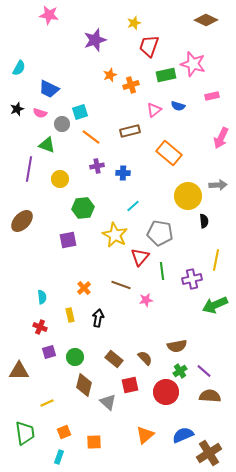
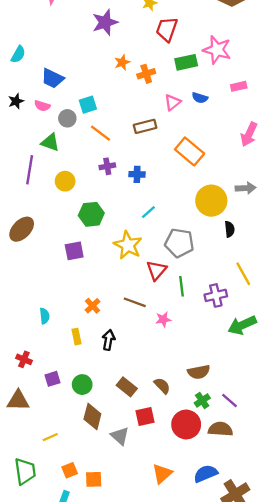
yellow line: (216, 260) -> (243, 274), turned -40
red cross: (40, 327) -> (24, 359), moved
brown semicircle: (210, 396) -> (220, 429), moved
orange square: (94, 442) -> (94, 479), moved

